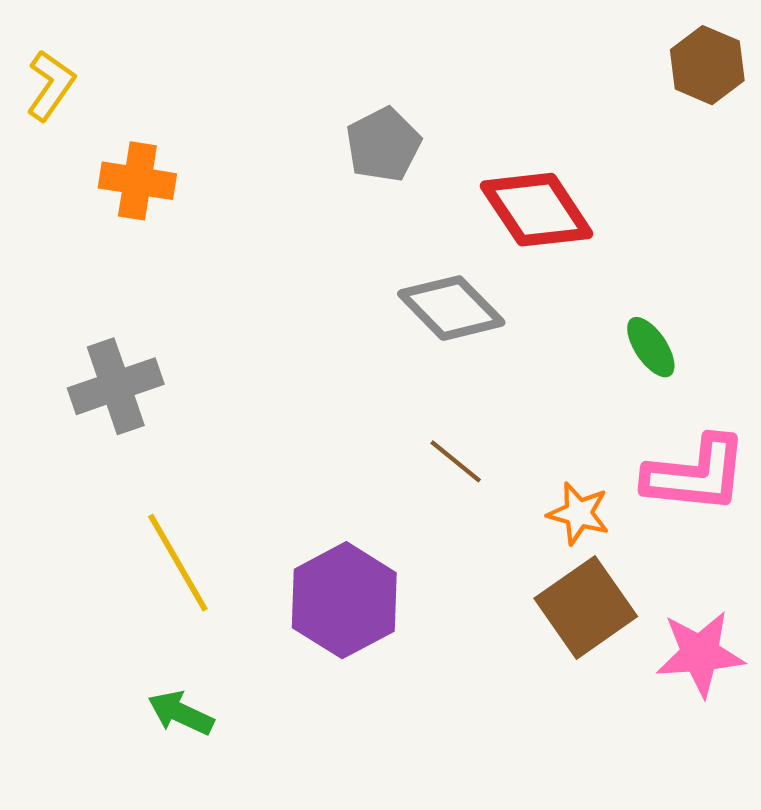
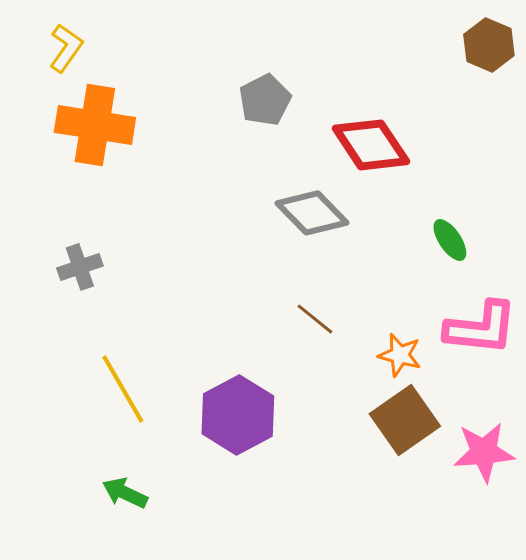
yellow L-shape: (51, 85) -> (66, 48), moved
orange cross: (137, 181) -> (95, 125), size x1.5
gray cross: (116, 386) -> (80, 267), size x0.7

